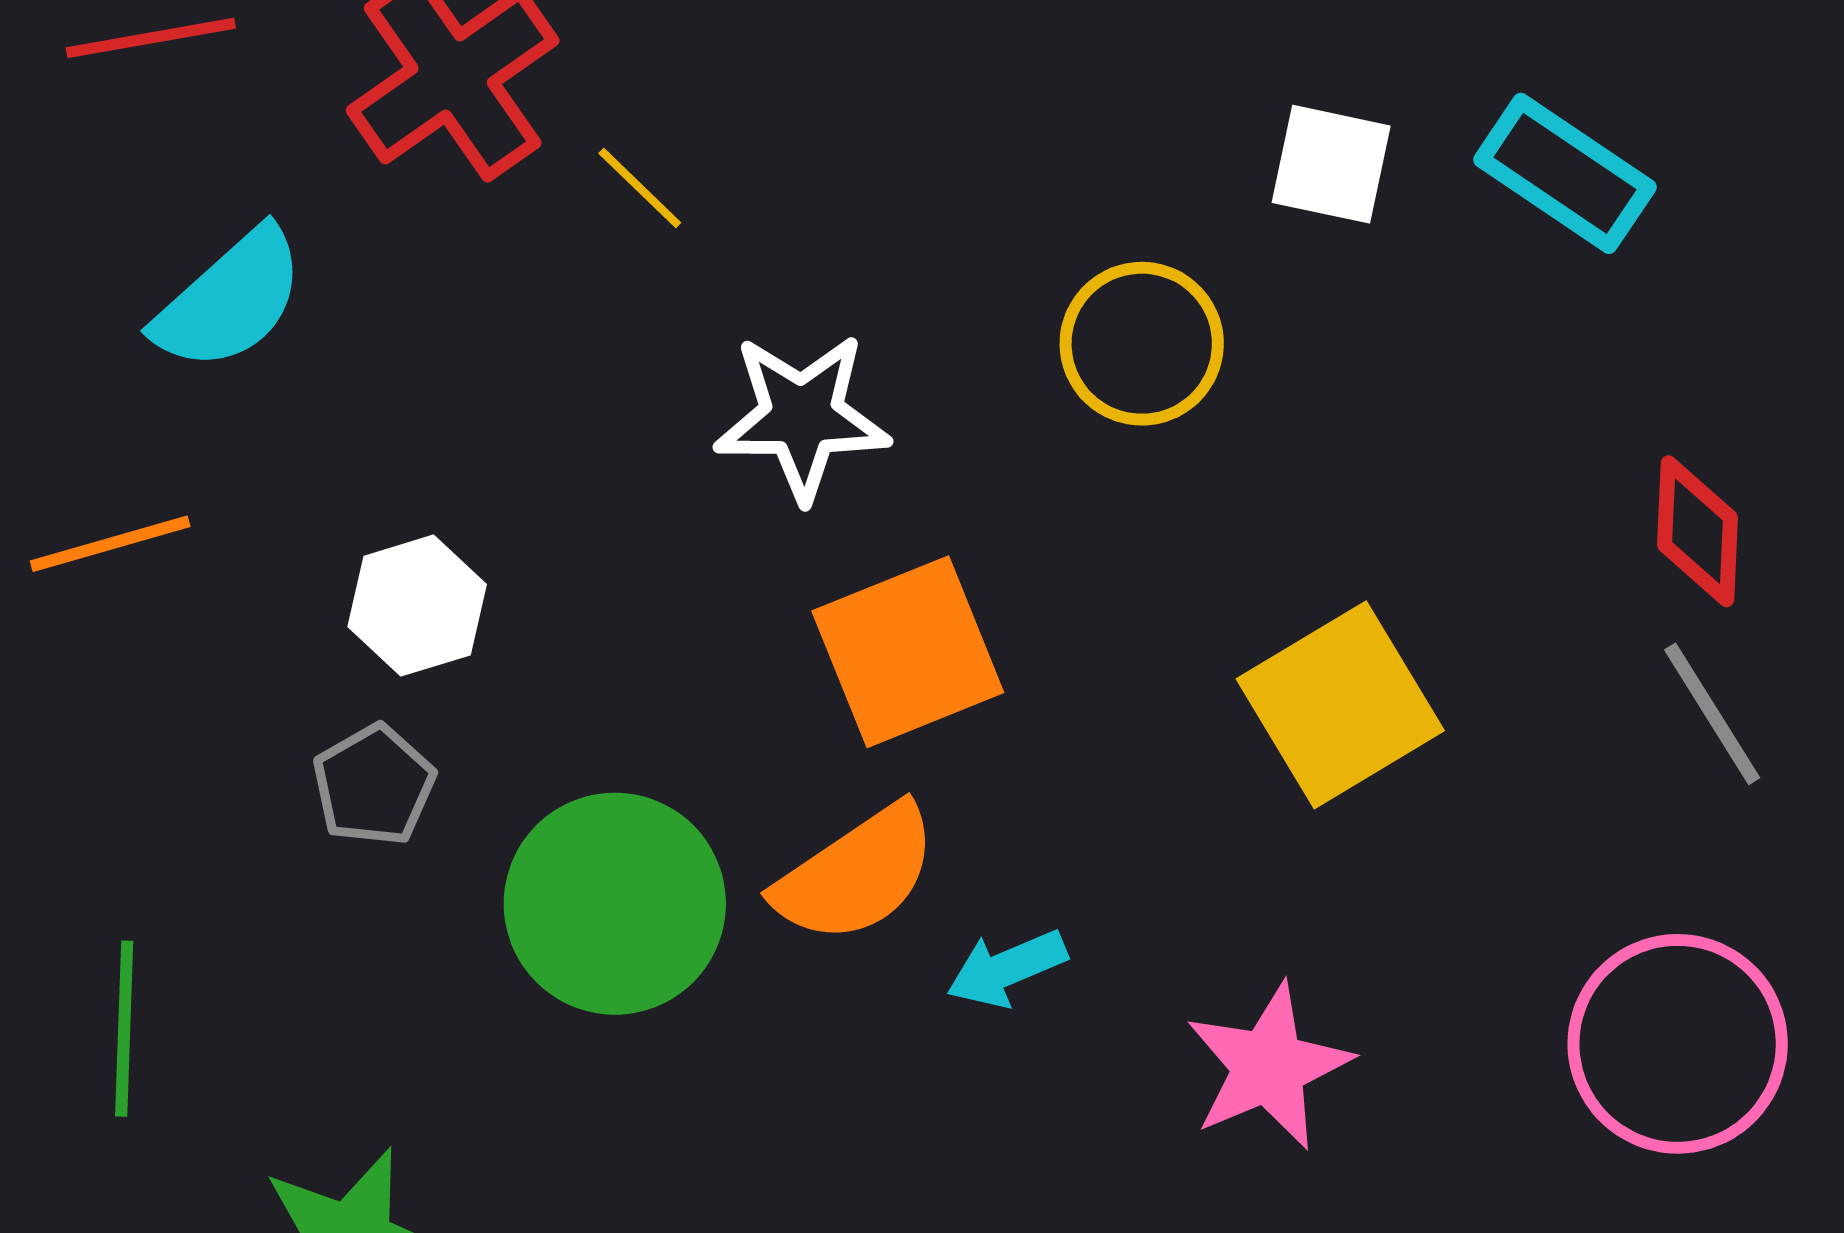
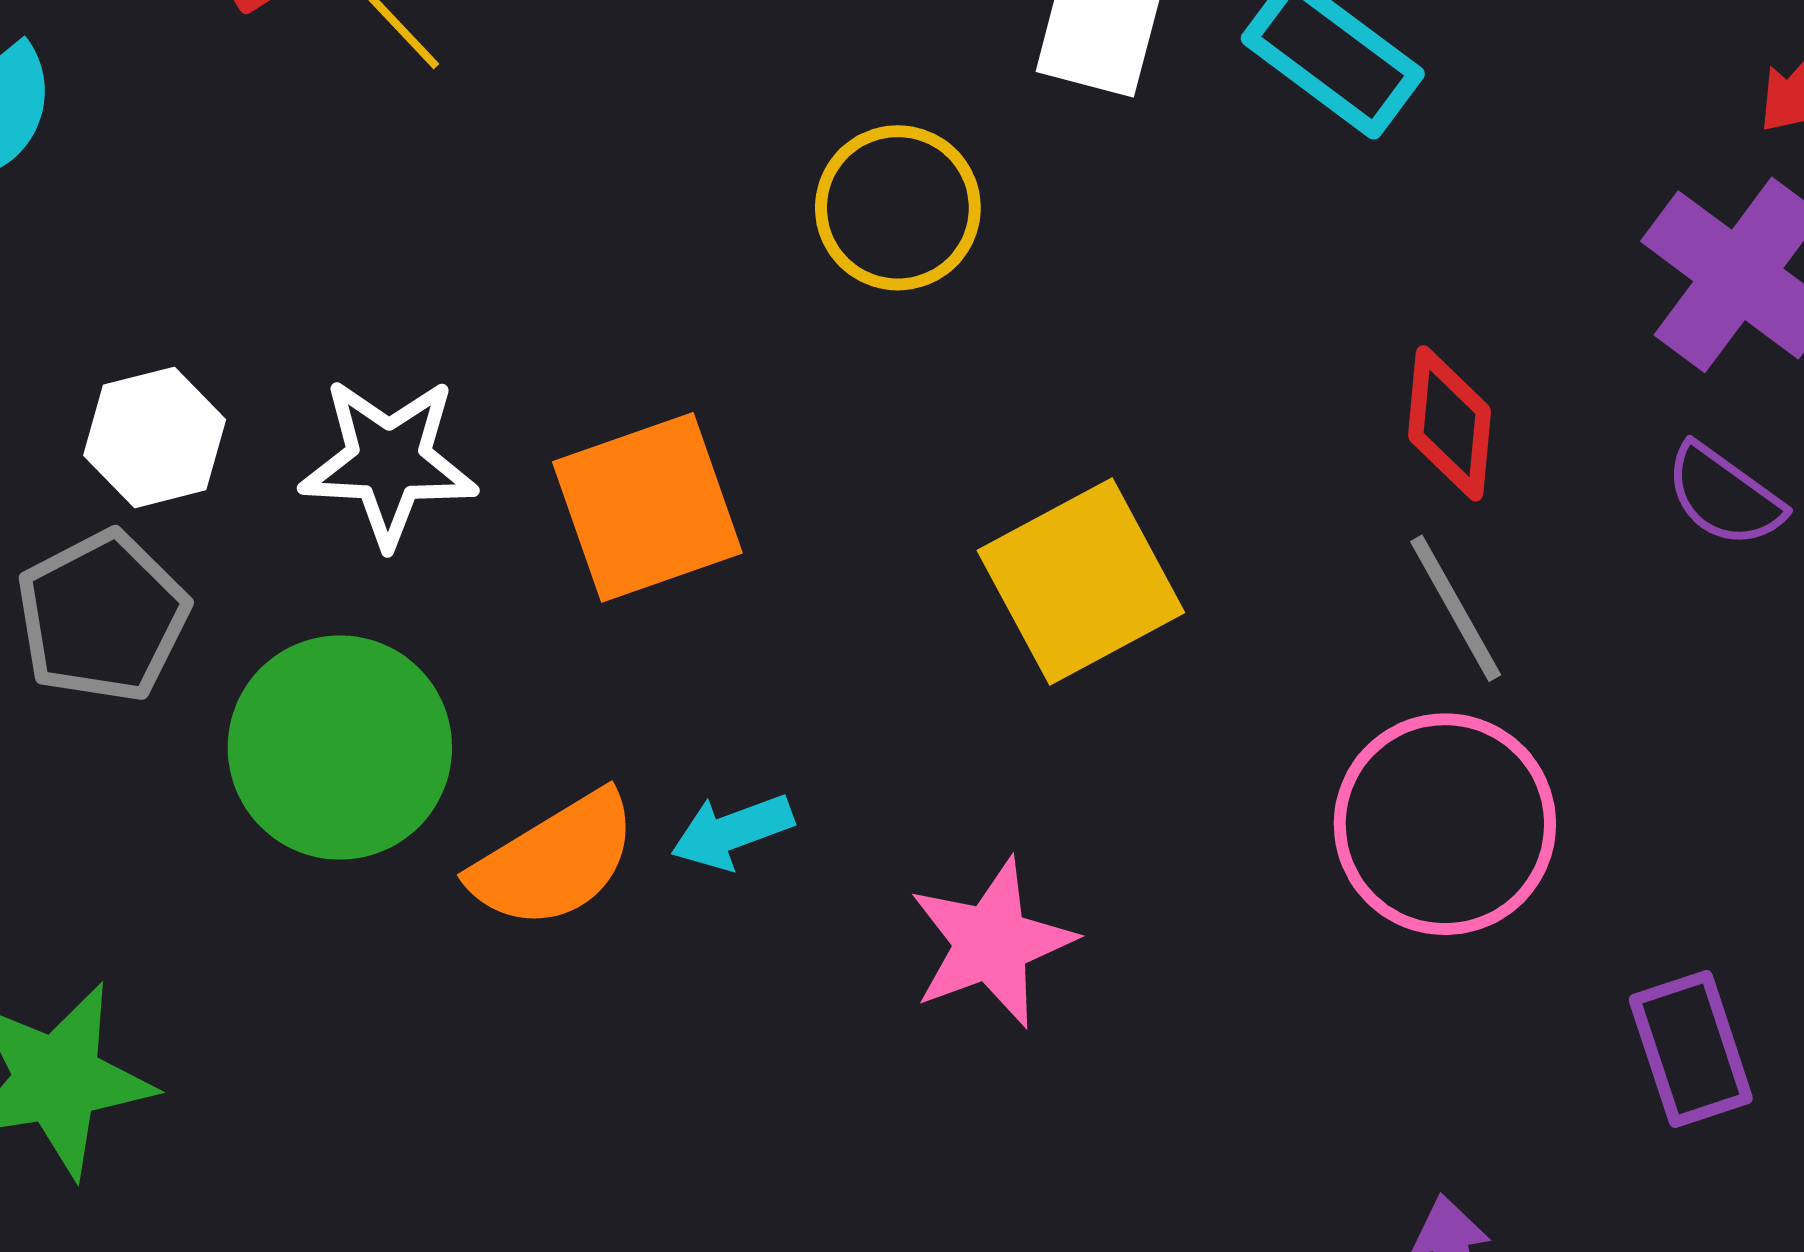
white star: (802, 417) -> (389, 462), moved
gray pentagon: (374, 785) -> (102, 617), size x1.4
orange semicircle: (856, 874) -> (554, 860), moved
pink circle: (1678, 1044) -> (1445, 824), moved

